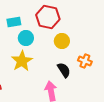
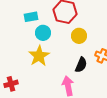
black semicircle: (64, 70) -> (81, 65), turned 56

